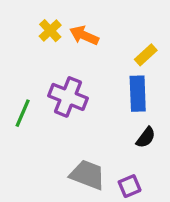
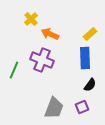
orange arrow: (84, 35) -> (50, 34), moved
gray trapezoid: (87, 175) -> (54, 108), turned 90
purple square: (130, 186) -> (82, 107), moved

